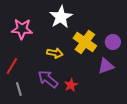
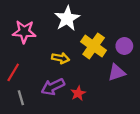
purple arrow: (48, 79) -> (53, 87), turned -65

